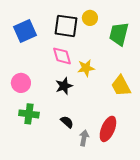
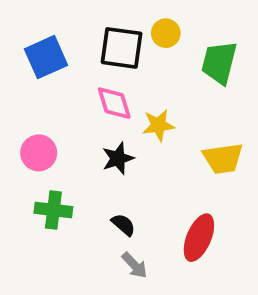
yellow trapezoid: (121, 86) -> (223, 158), turned -70
gray arrow: (84, 138) -> (134, 265), moved, turned 126

